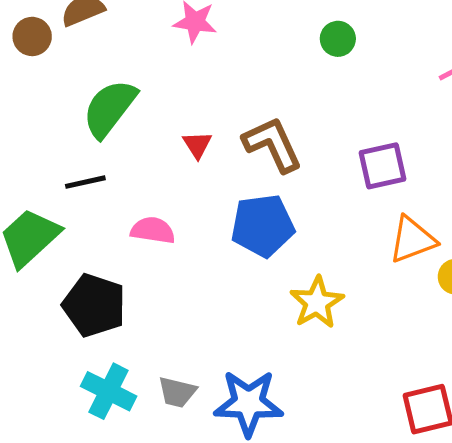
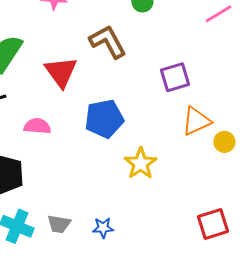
brown L-shape: (273, 144) -> (108, 42), moved
red triangle: (197, 145) -> (61, 72), size x1.8
blue star: (249, 403) -> (103, 228), size x0.5

